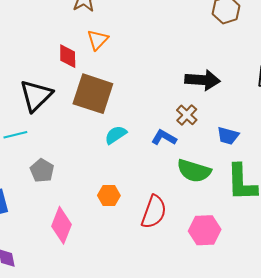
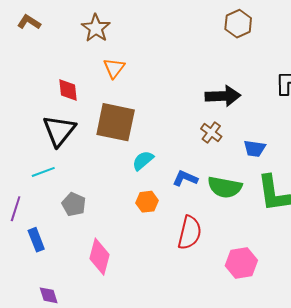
red diamond: (68, 56) -> (68, 90), moved
blue L-shape: (164, 138) -> (185, 178), moved
orange hexagon: (109, 196) -> (147, 202), moved
pink hexagon: (205, 230) -> (241, 263), moved

